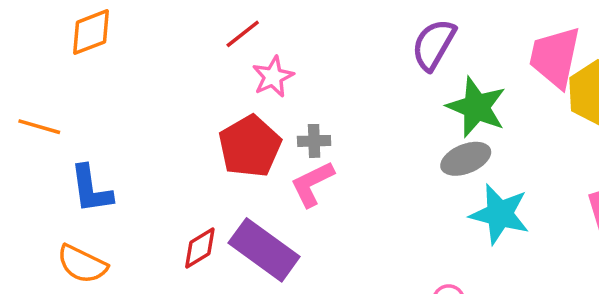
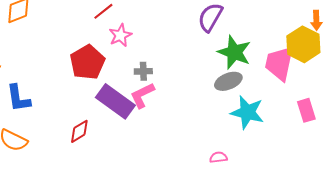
pink trapezoid: (555, 57) -> (279, 63), moved
red pentagon: (250, 146) -> (87, 62), moved
purple rectangle: (264, 250) -> (115, 101), moved

